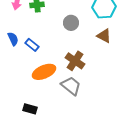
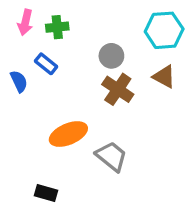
blue rectangle: (32, 45) -> (46, 64), moved
brown cross: (75, 61) -> (118, 89), moved

